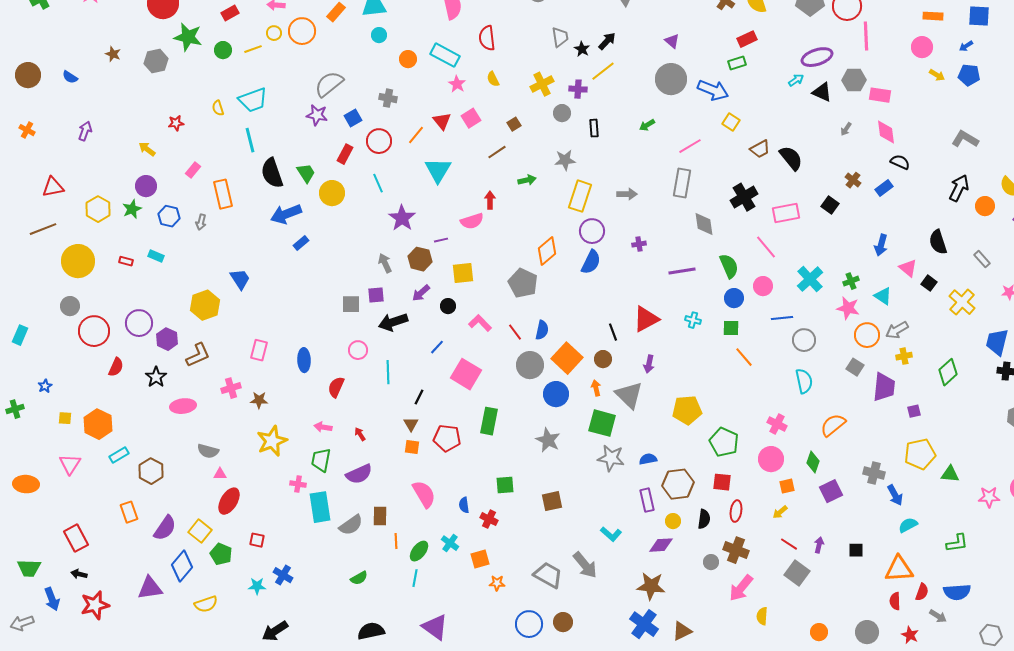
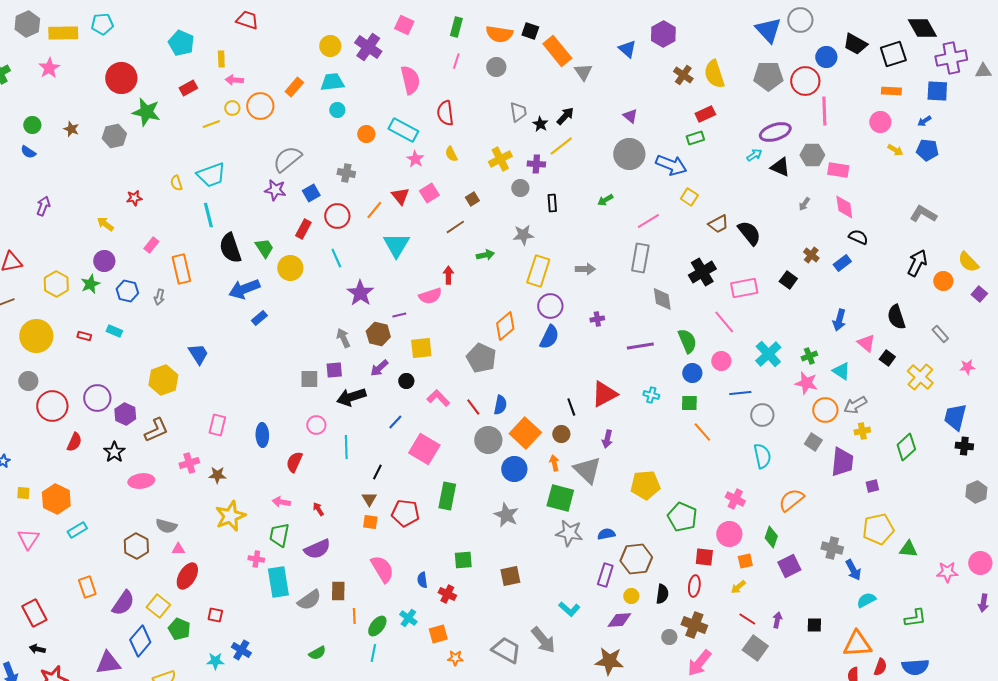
green circle: (223, 50) -> (32, 125), moved
brown hexagon: (151, 471) -> (136, 546), moved
red square: (722, 482) -> (704, 557), moved
purple rectangle: (647, 500) -> (605, 575), turned 30

